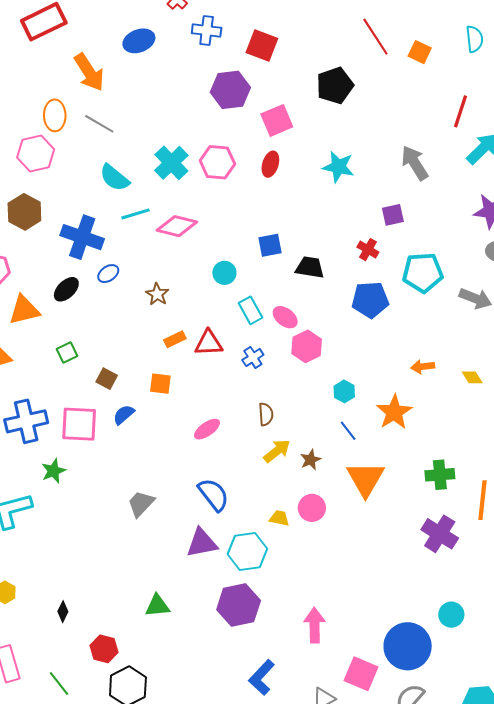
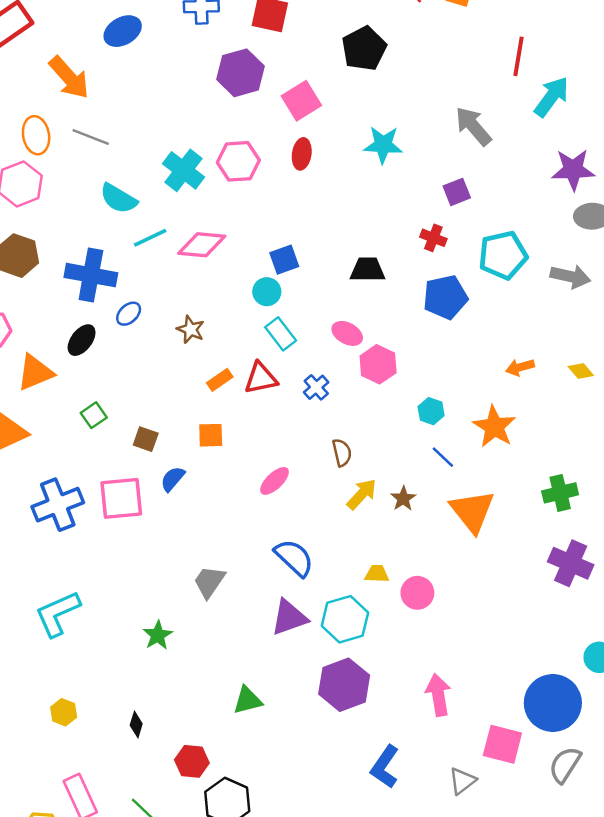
blue square: (270, 245) -> (284, 260), moved
cyan rectangle: (250, 310) -> (281, 334), moved
green star: (54, 471) -> (158, 635), moved
pink circle: (312, 508) -> (417, 593), moved

